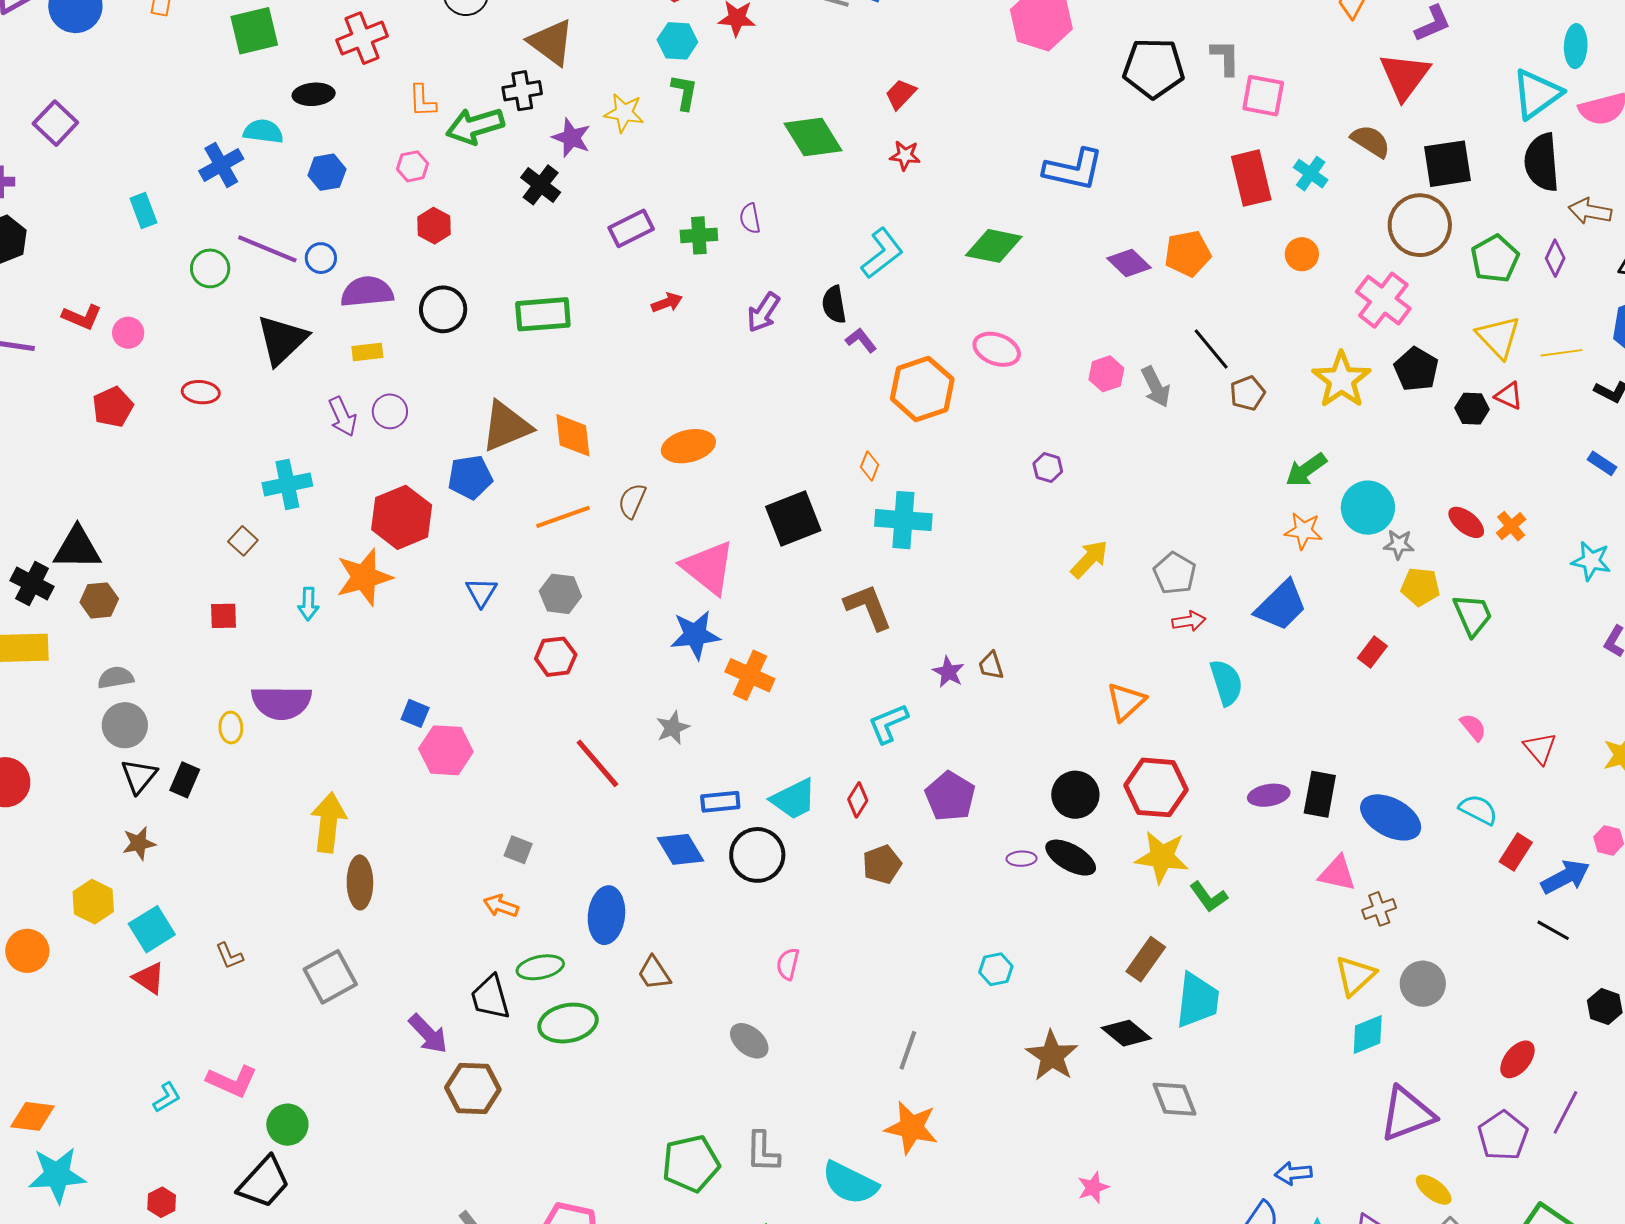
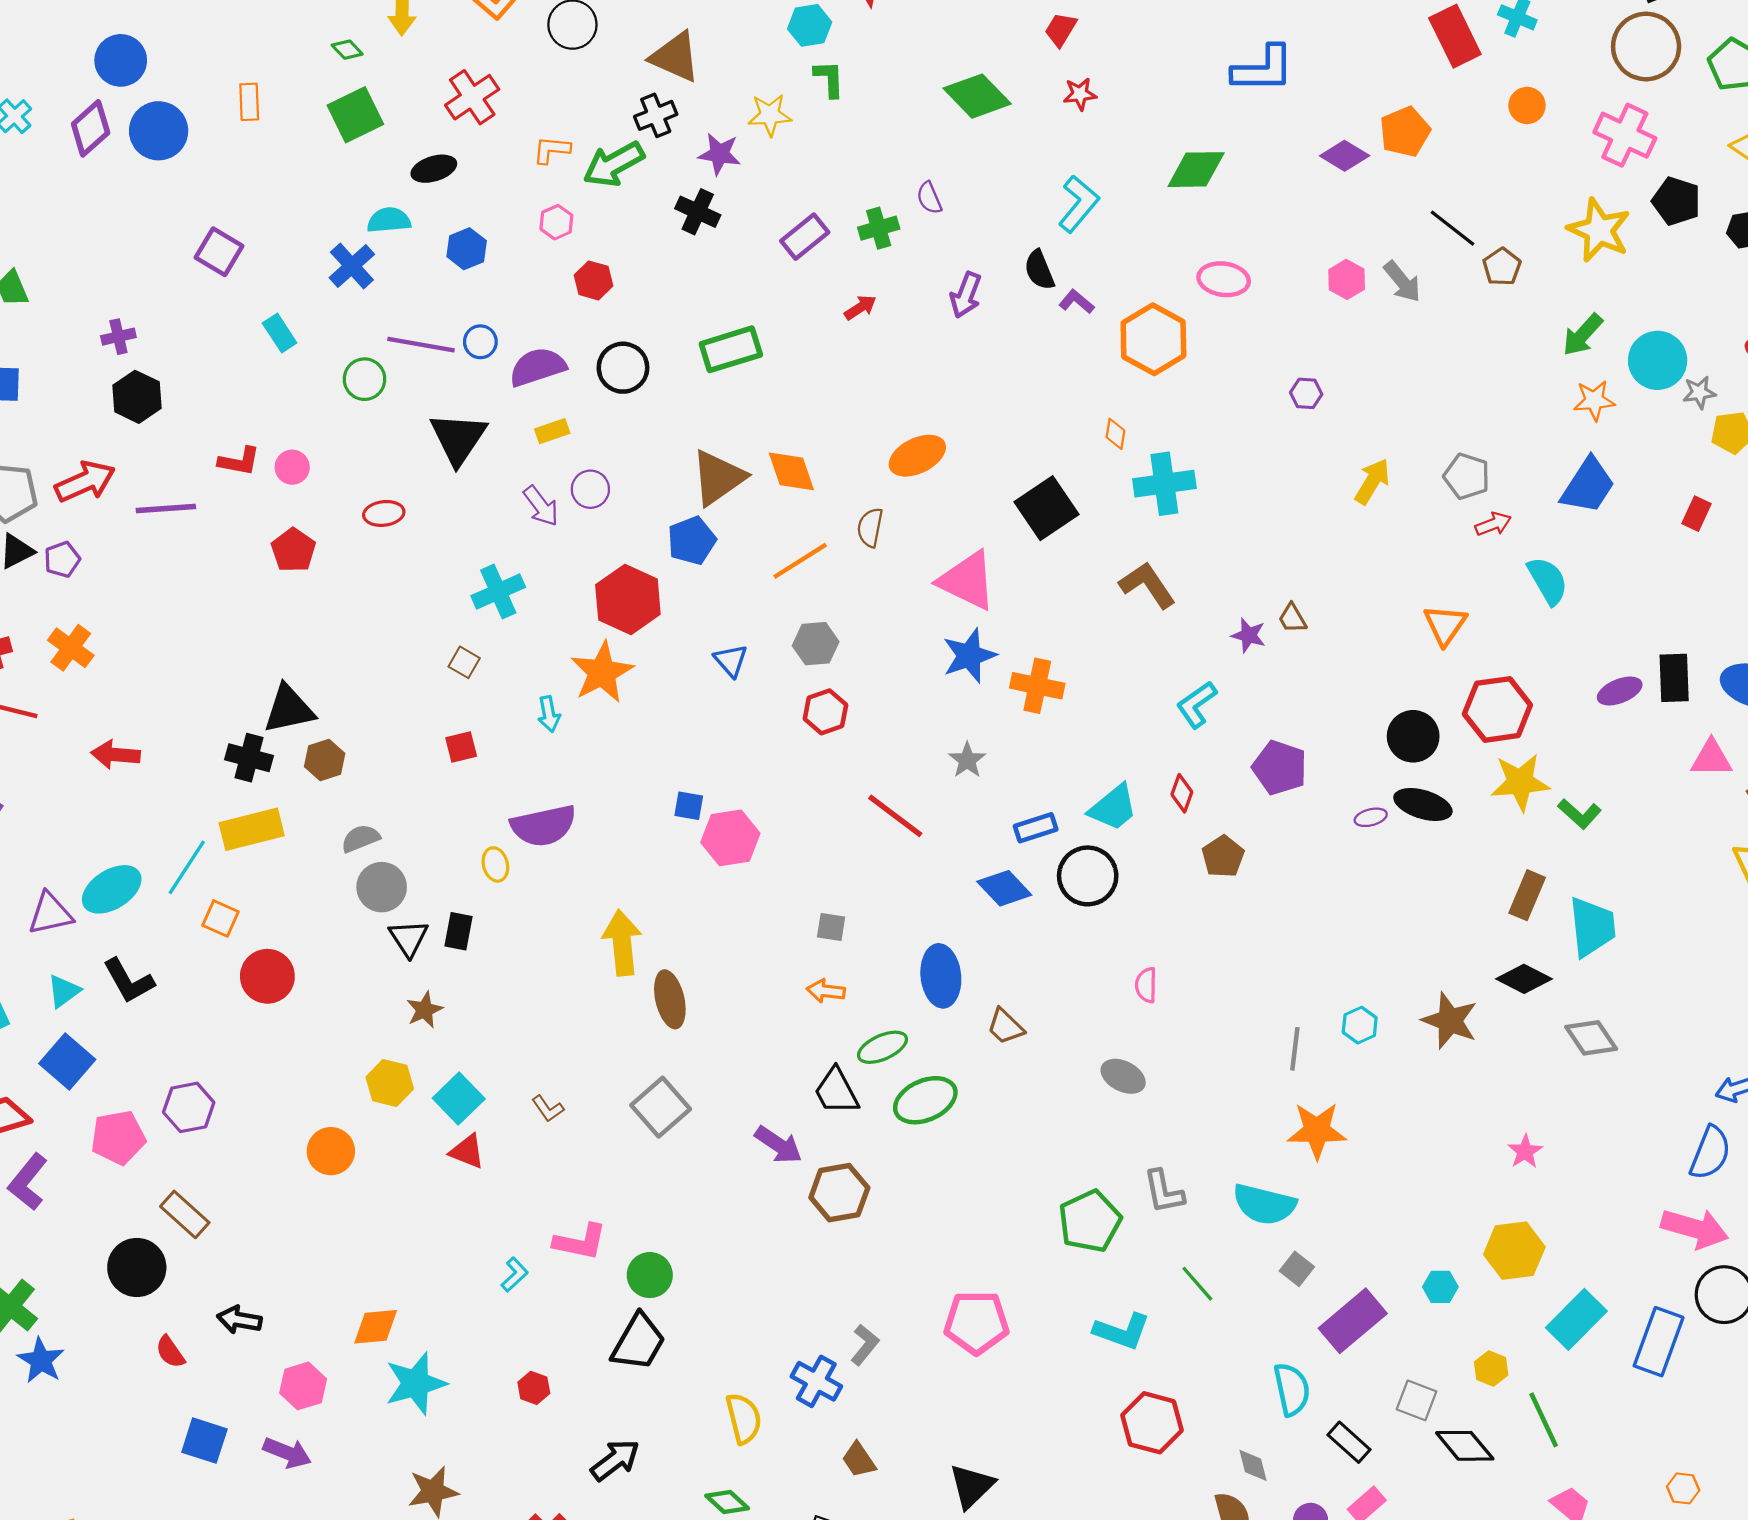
orange L-shape: (422, 101) -> (552, 150), turned 111
purple square: (55, 123) -> (219, 252), moved
cyan hexagon: (996, 969) -> (1360, 1025), moved

